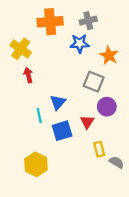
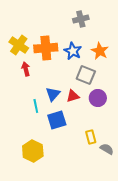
orange cross: (50, 22) -> (46, 48), moved
blue star: (80, 43) -> (73, 51), moved, turned 30
red triangle: (87, 122) -> (73, 96), moved, turned 40

